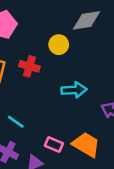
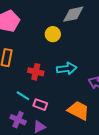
red cross: (29, 66) -> (36, 72), moved
pink rectangle: (54, 145) -> (40, 105), moved

